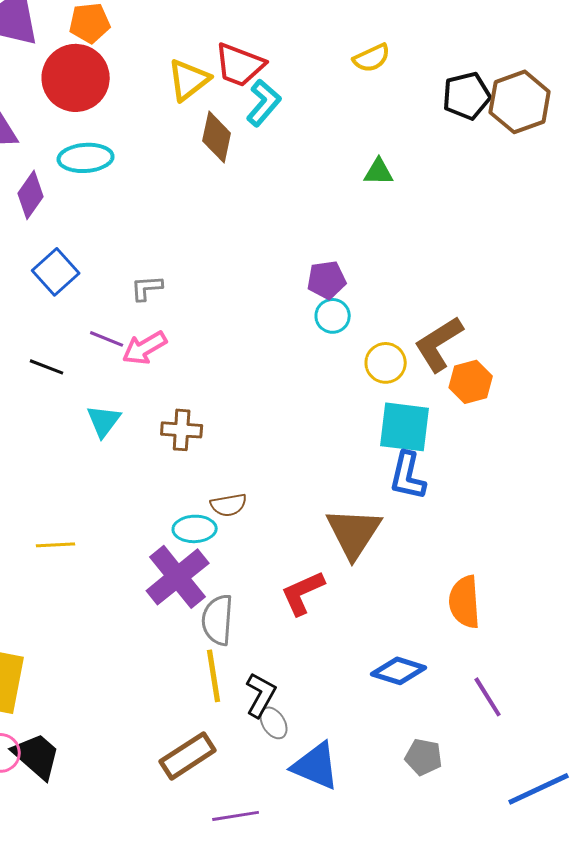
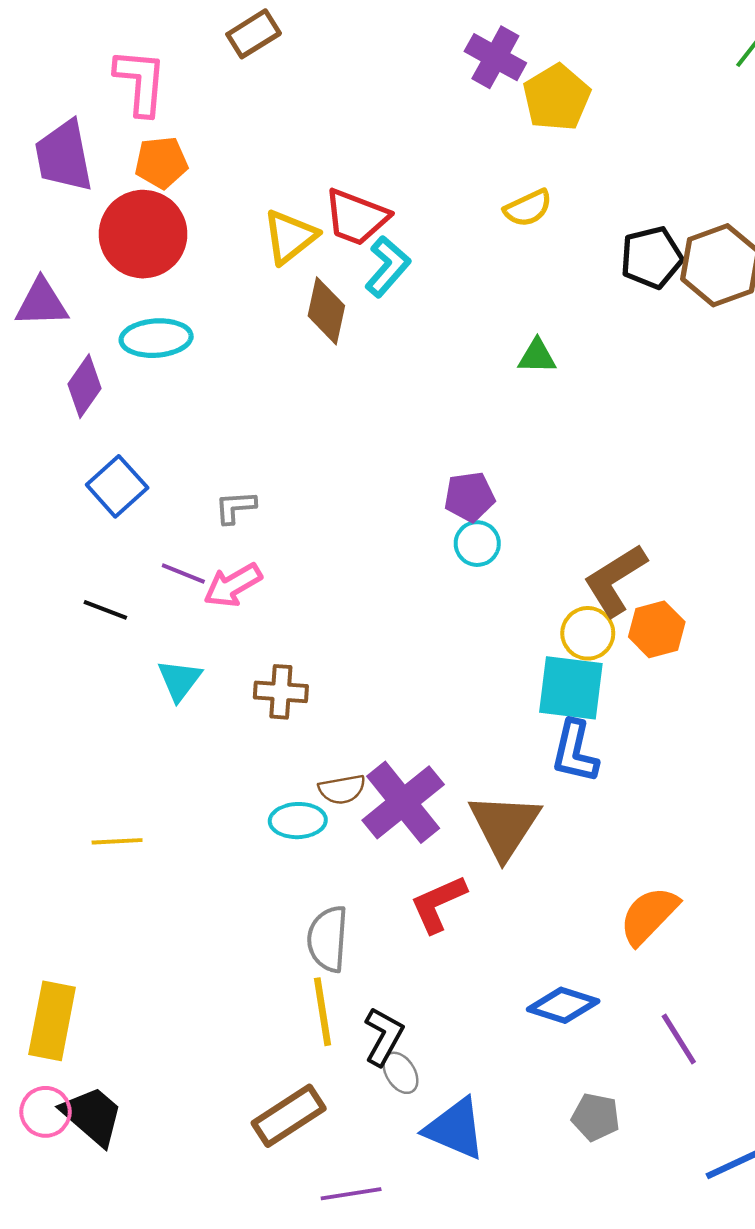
yellow circle: (386, 363) -> (588, 633), moved
purple cross: (178, 577) -> (403, 802), moved
orange semicircle: (465, 602) -> (649, 915), turned 48

